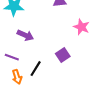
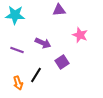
purple arrow: (25, 35) -> (43, 43), moved
purple line: (12, 57) -> (17, 50), moved

